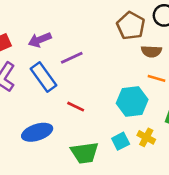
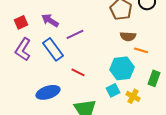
purple arrow: (40, 40) -> (50, 20), turned 54
brown semicircle: (151, 51) -> (128, 36), moved
cyan square: (121, 141) -> (113, 90), moved

